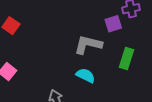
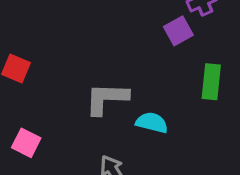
gray L-shape: (88, 45) -> (107, 99), moved

